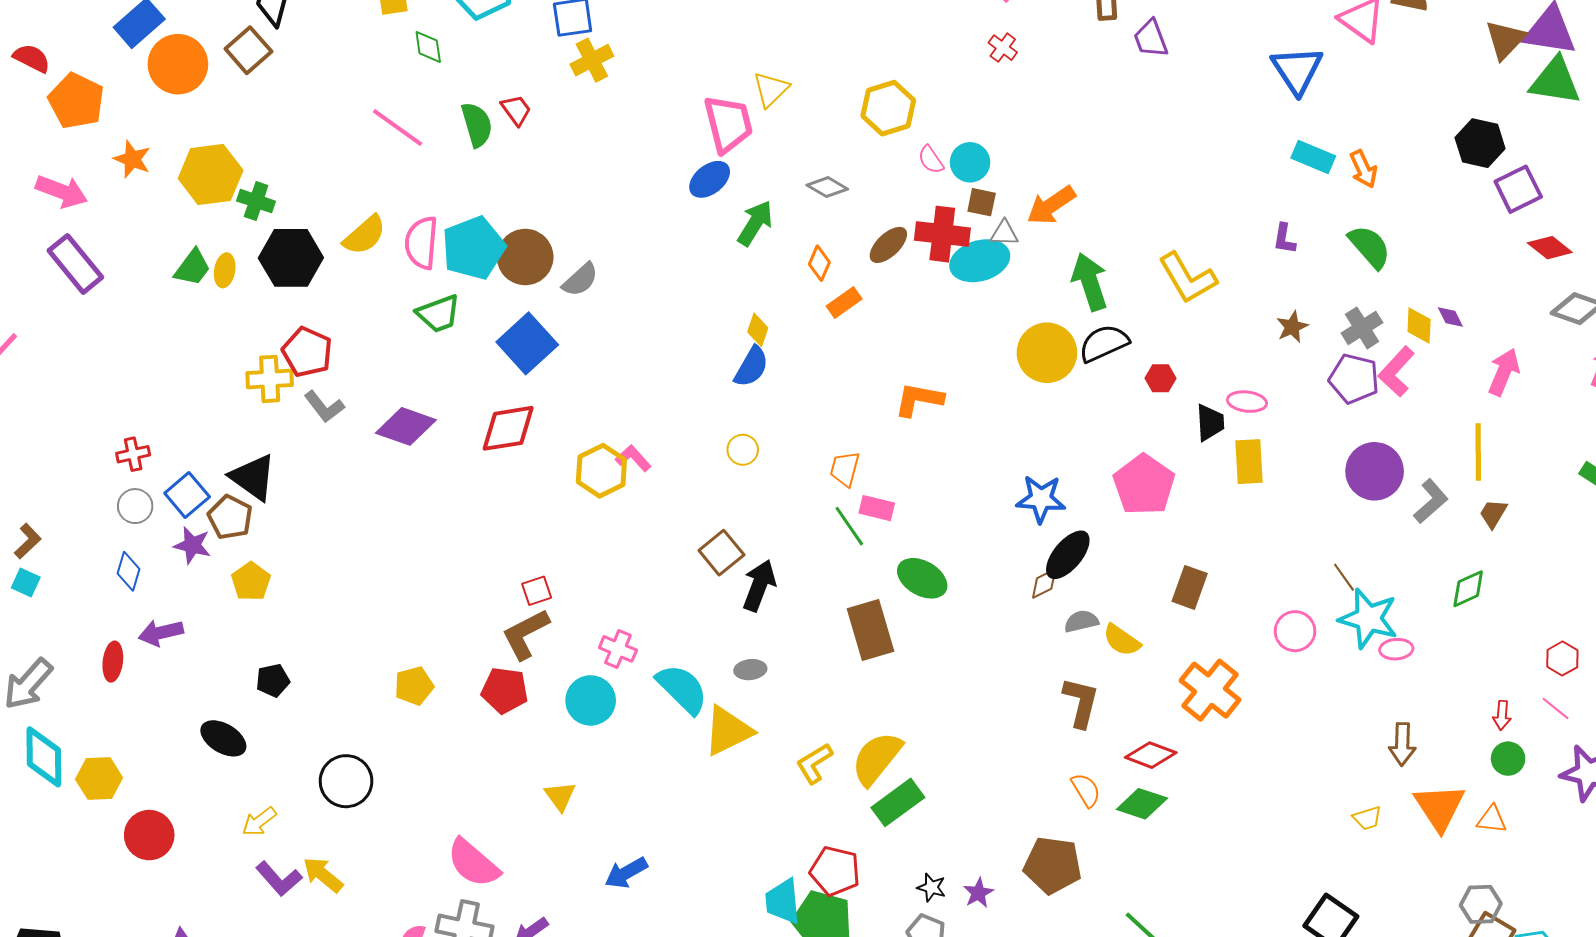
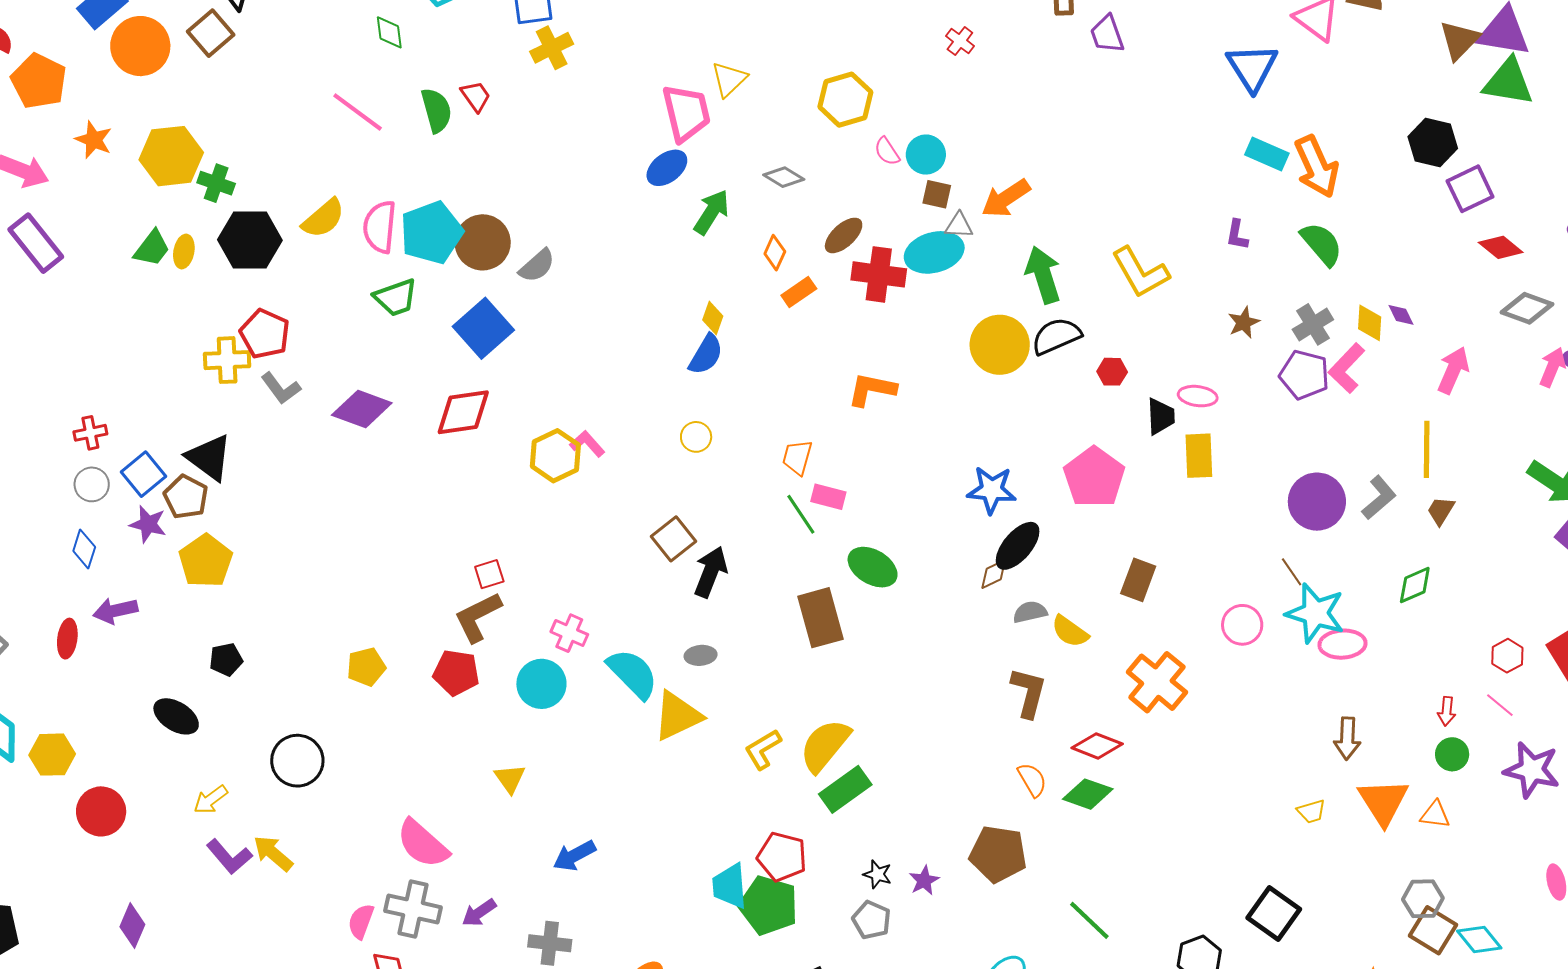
orange arrow: (1363, 169) -> (1317, 167), size x1.6
red cross: (942, 234) -> (879, 274), moved
purple circle: (1375, 471) -> (1317, 502), moved
yellow pentagon: (251, 582) -> (206, 561), size x1.4
pink ellipse: (1396, 649) -> (1343, 644), size x1.4

